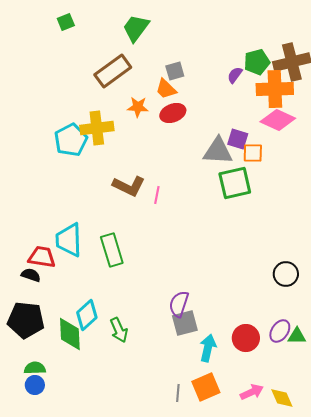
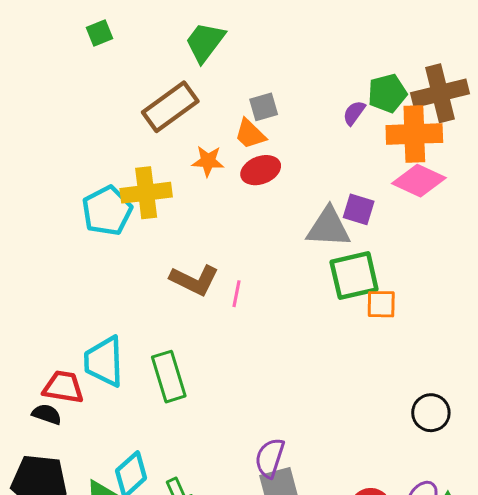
orange square: (253, 153) -> (381, 304), moved

